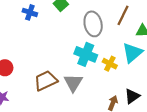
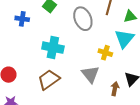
cyan cross: (86, 54) -> (53, 48), moved
gray triangle: (73, 83) -> (90, 74), moved

